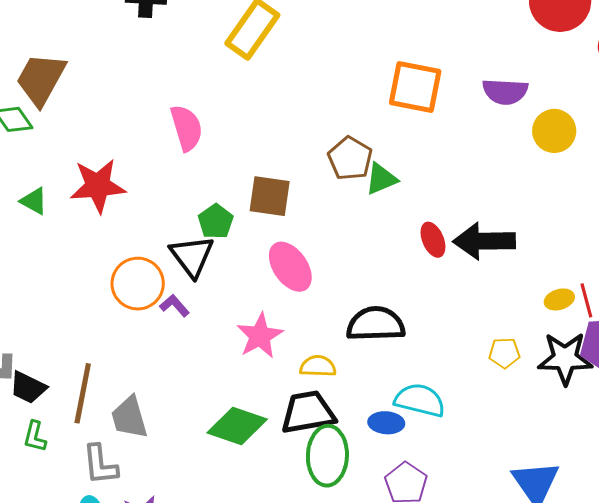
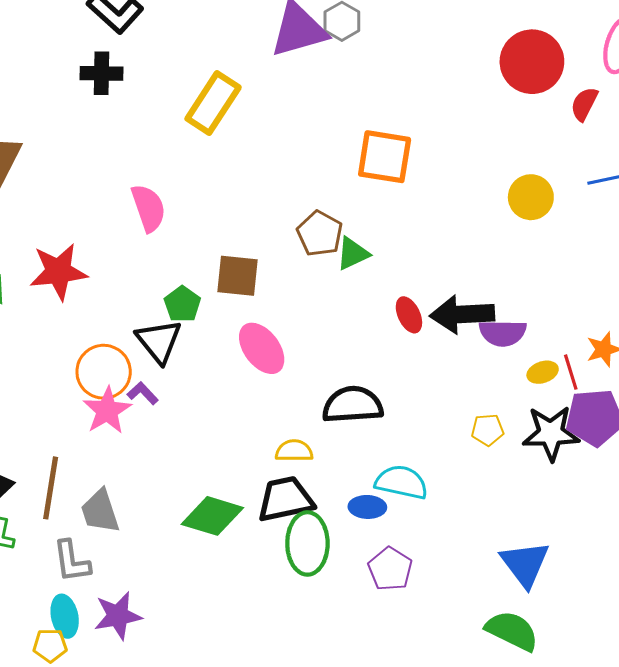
purple semicircle: (505, 92) -> (503, 333), moved
pink star: (260, 336) -> (107, 411), moved

